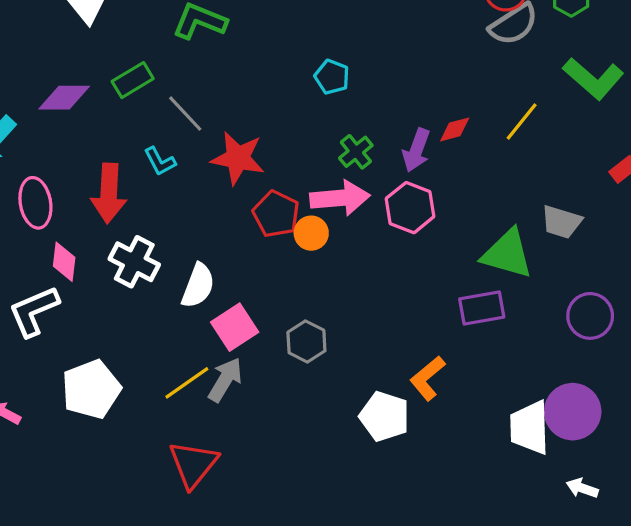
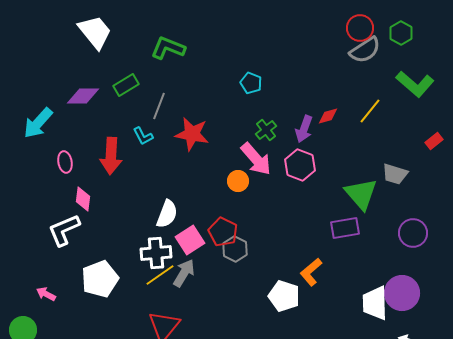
gray line: (185, 114) -> (159, 106), turned 64
pink arrow: (340, 198) -> (256, 159), turned 54
pink ellipse: (35, 203) -> (65, 162), size x0.7
red pentagon: (276, 214) -> (223, 232), moved
green triangle: (507, 254) -> (361, 194), turned 33
white cross: (134, 262) -> (156, 253), moved, turned -32

